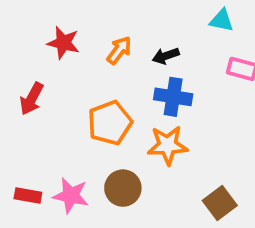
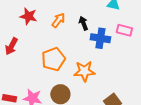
black arrow: (166, 56) -> (83, 23), turned 88
blue cross: (173, 97) -> (100, 38), moved

